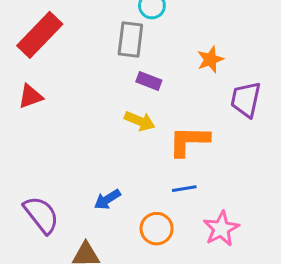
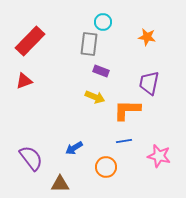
orange star: (210, 59) -> (147, 37), moved, turned 30
purple trapezoid: (246, 99) -> (149, 83), moved
pink star: (221, 229) -> (159, 156), moved, turned -30

